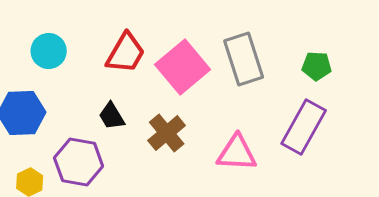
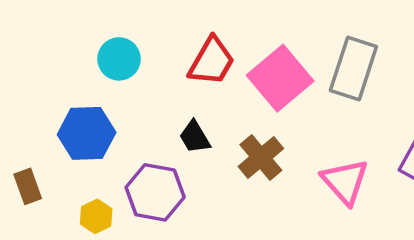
gray rectangle: (244, 59) -> (353, 69), turned 36
pink triangle: (237, 153) -> (345, 182), turned 45

